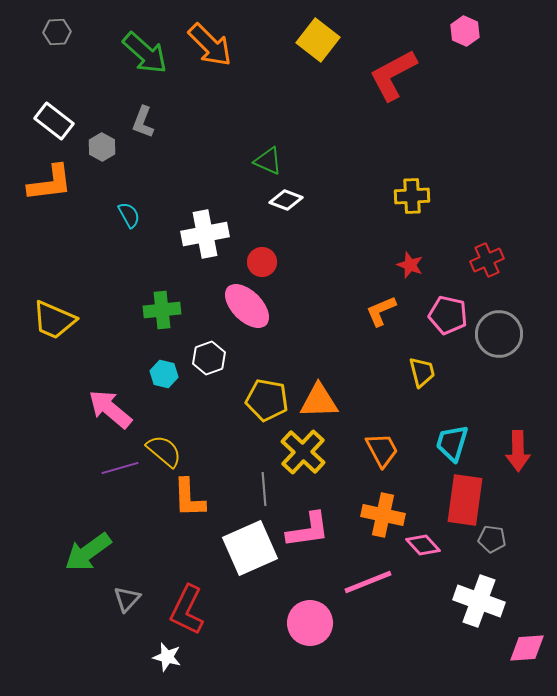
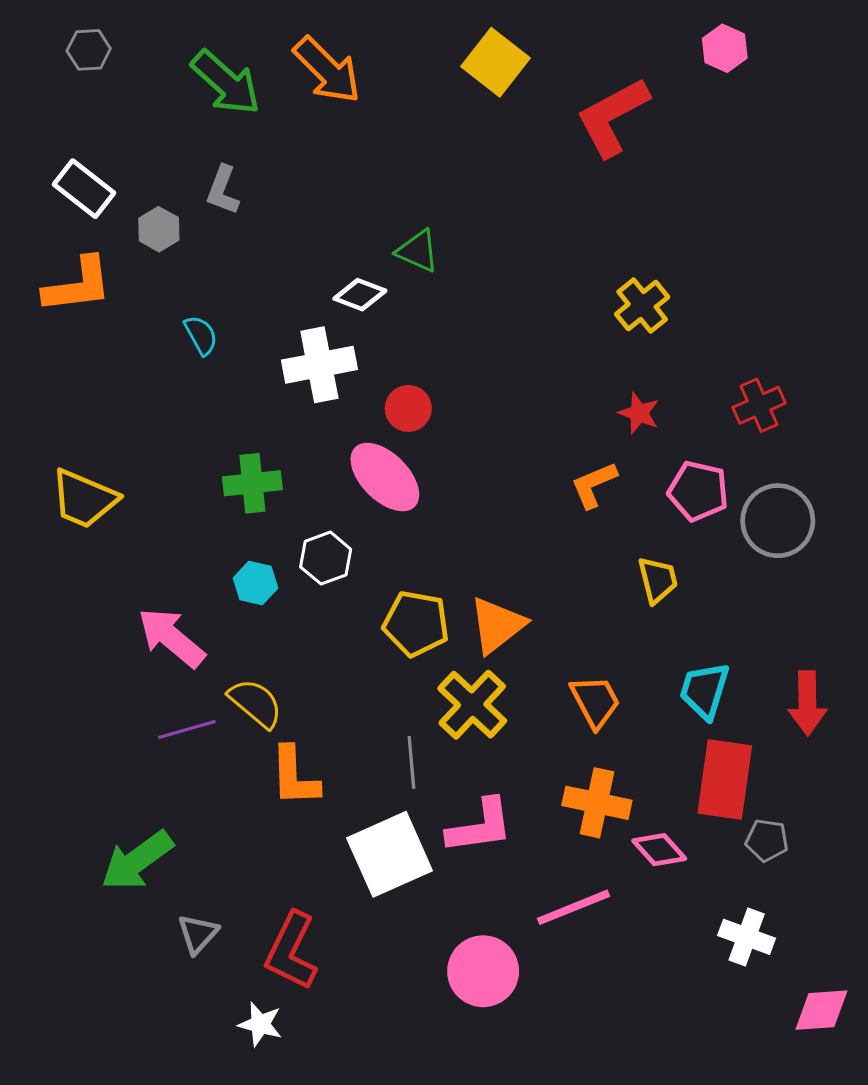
yellow cross: (412, 196) -> (642, 306), turned -36
white diamond: (286, 200) -> (360, 295), moved
orange triangle: (319, 401) -> (497, 625), turned -36
white cross: (479, 601) -> (747, 937), size x0.7

